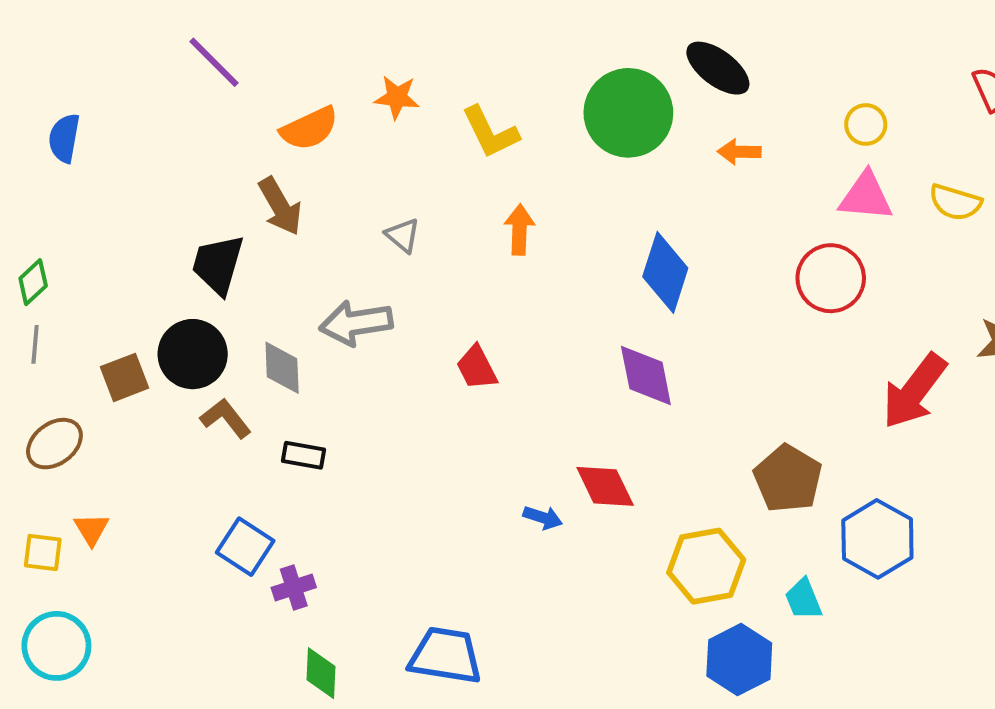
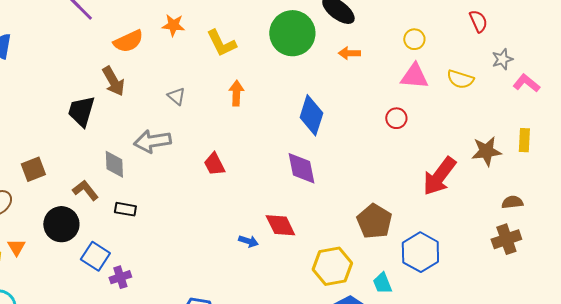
red circle: (831, 278) -> (396, 118), size x0.6
black circle: (193, 354) -> (61, 224), moved

